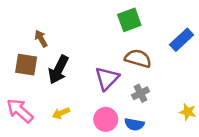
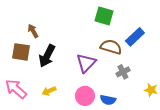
green square: (129, 20) -> (104, 16), turned 36
blue rectangle: (182, 40) -> (135, 37), moved
gray cross: (140, 93) -> (123, 72), moved

